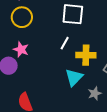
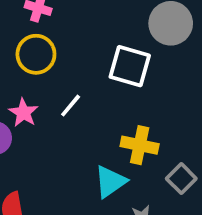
white line: (65, 43) -> (71, 106), moved

